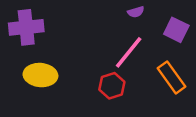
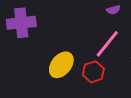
yellow ellipse: (40, 75) -> (61, 65), moved, turned -56

